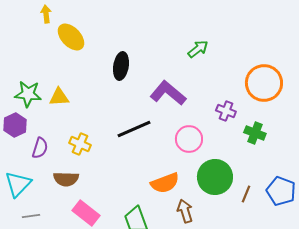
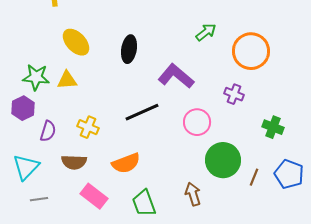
yellow ellipse: (71, 37) -> (76, 42), moved
orange circle: (264, 83) -> (251, 51), moved
green cross: (255, 133) -> (273, 127), moved
orange semicircle: (165, 183) -> (126, 163), moved

